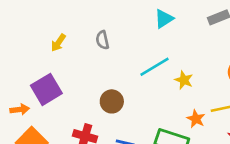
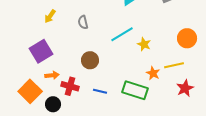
gray semicircle: (102, 40) -> (83, 22), moved
orange arrow: (20, 109) -> (52, 75), moved

